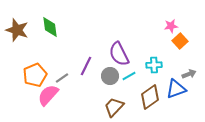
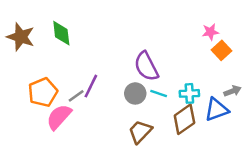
cyan cross: (154, 65) -> (189, 93), moved
purple line: (86, 66) -> (91, 86), moved
cyan line: (129, 76) -> (159, 93), turned 48

